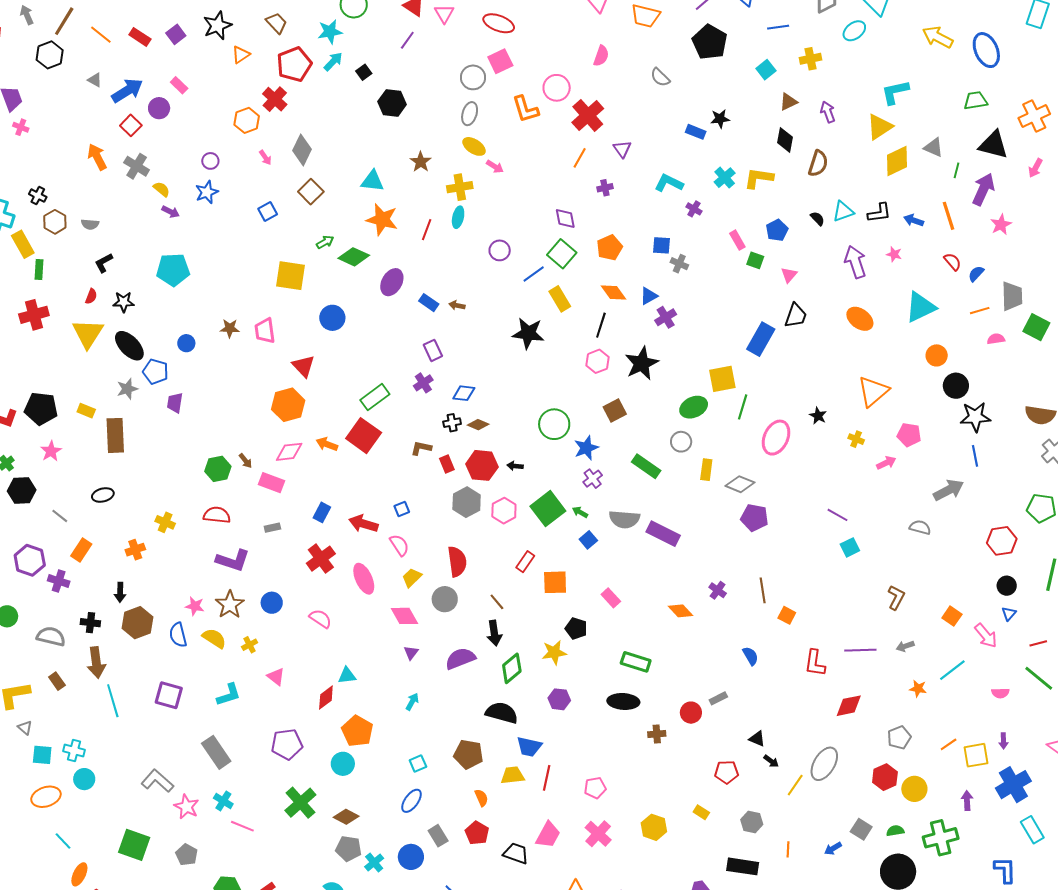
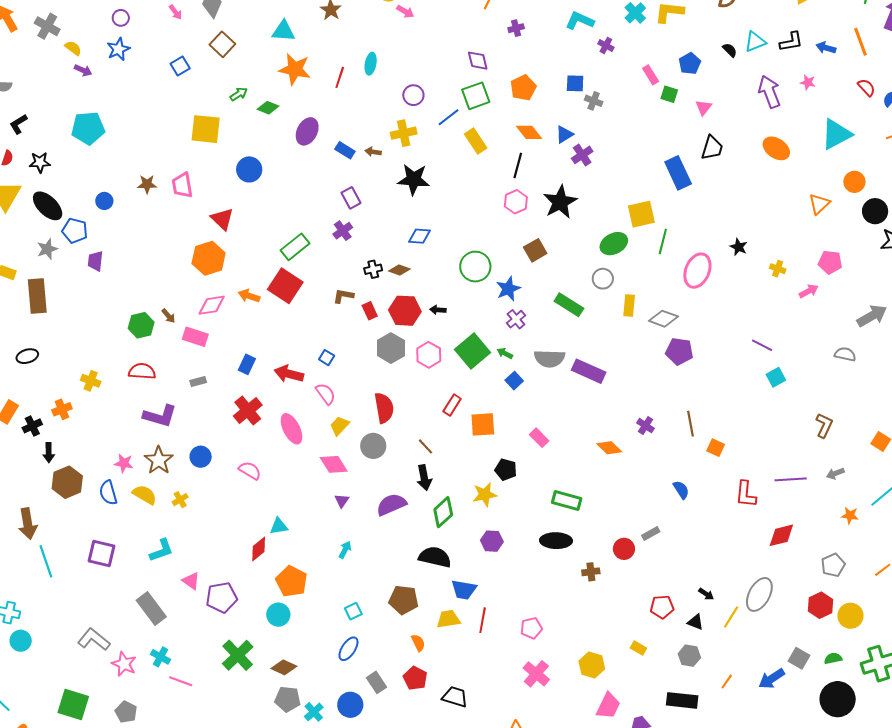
yellow cross: (460, 187) -> (404, 133), moved
green square: (562, 254) -> (476, 96), turned 32
green diamond: (354, 257) -> (268, 108), size x0.7
black star: (528, 333) -> (414, 179), moved
blue rectangle: (761, 339) -> (678, 173), turned -52
orange triangle: (873, 391) -> (819, 204), moved, size x0.7
blue diamond: (464, 393) -> (420, 236), moved
blue square: (402, 509) -> (327, 358), turned -35
black cross: (90, 623) -> (32, 426), moved, turned -30
pink triangle: (276, 677) -> (191, 581), moved
black triangle: (757, 739) -> (695, 622), moved
pink trapezoid: (548, 835) -> (608, 706), moved
blue arrow: (833, 848) -> (772, 679), size x1.5
orange line: (788, 849) -> (727, 682), turned 35

